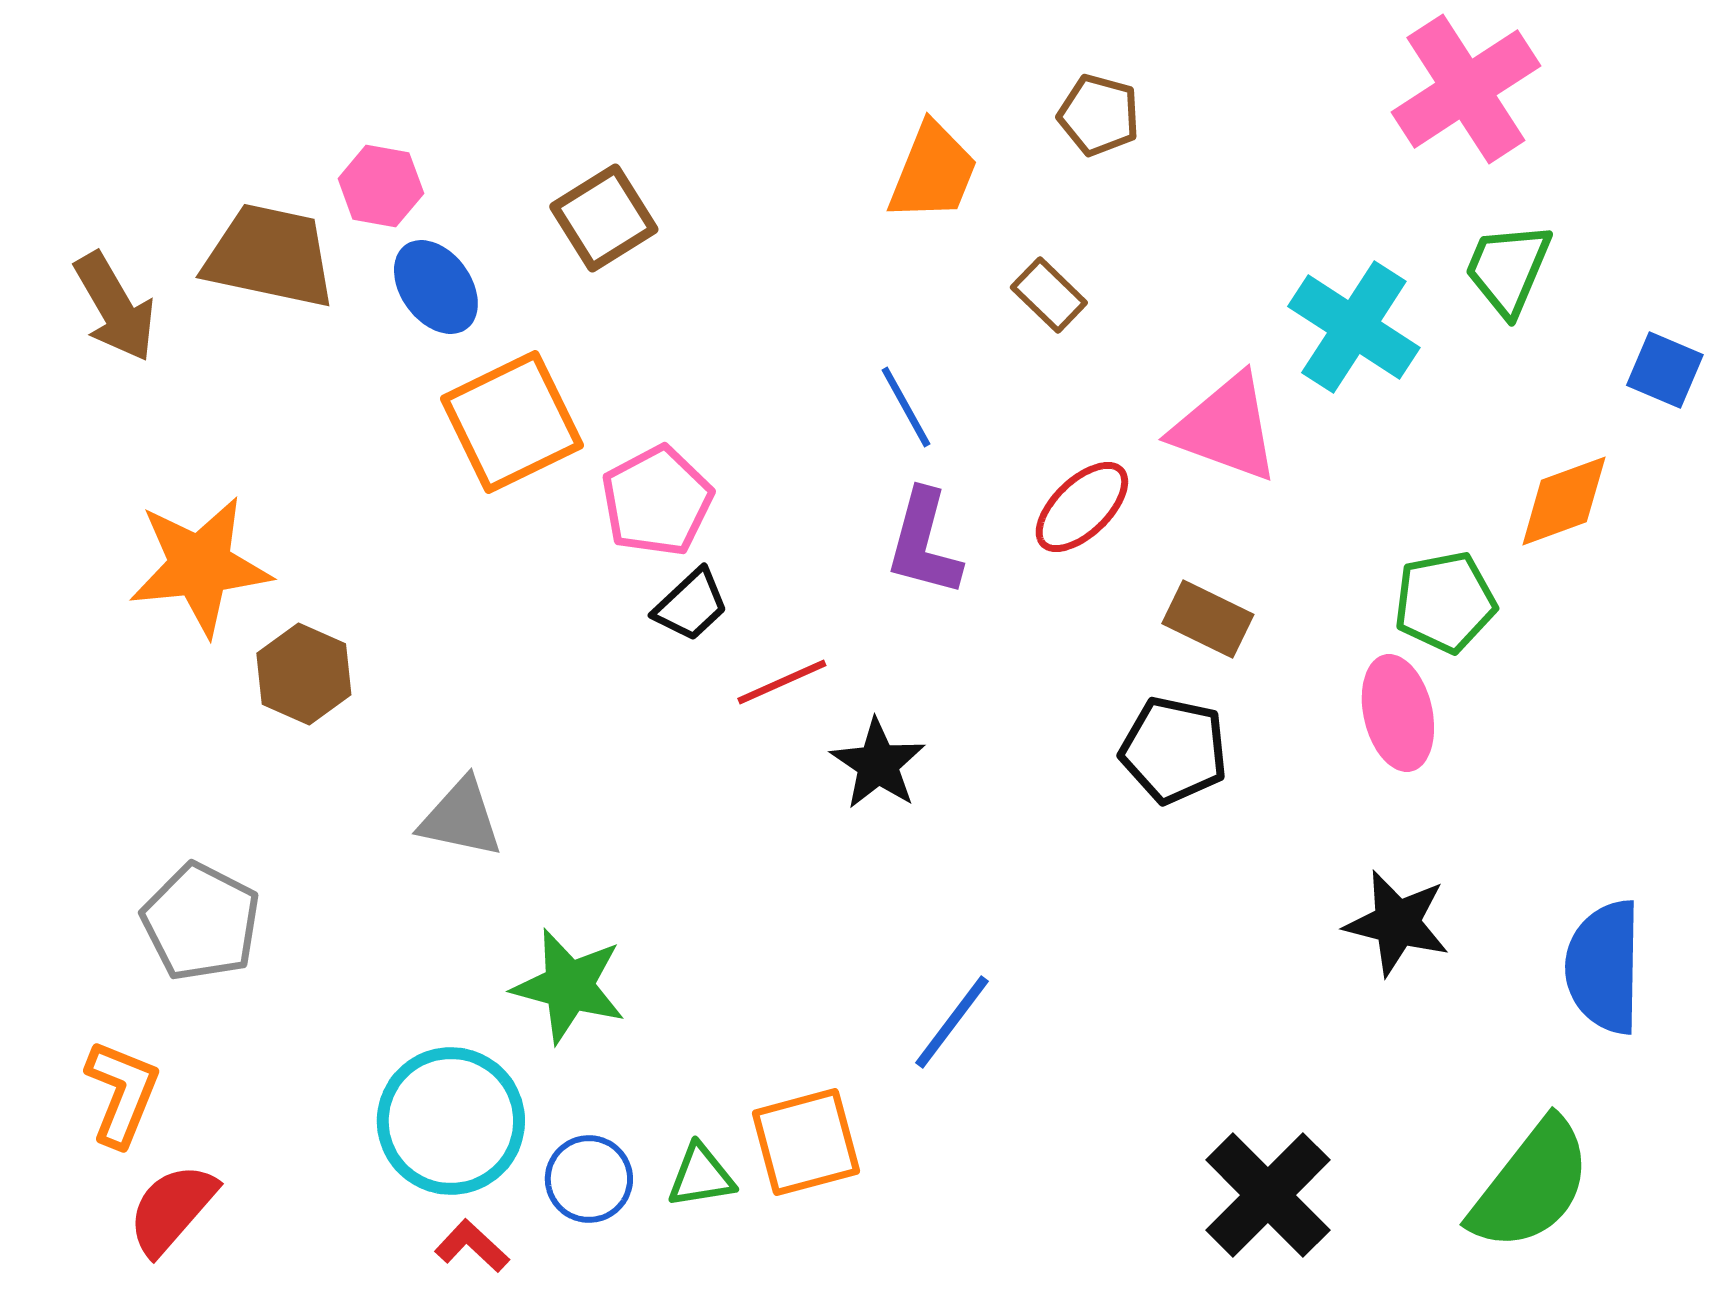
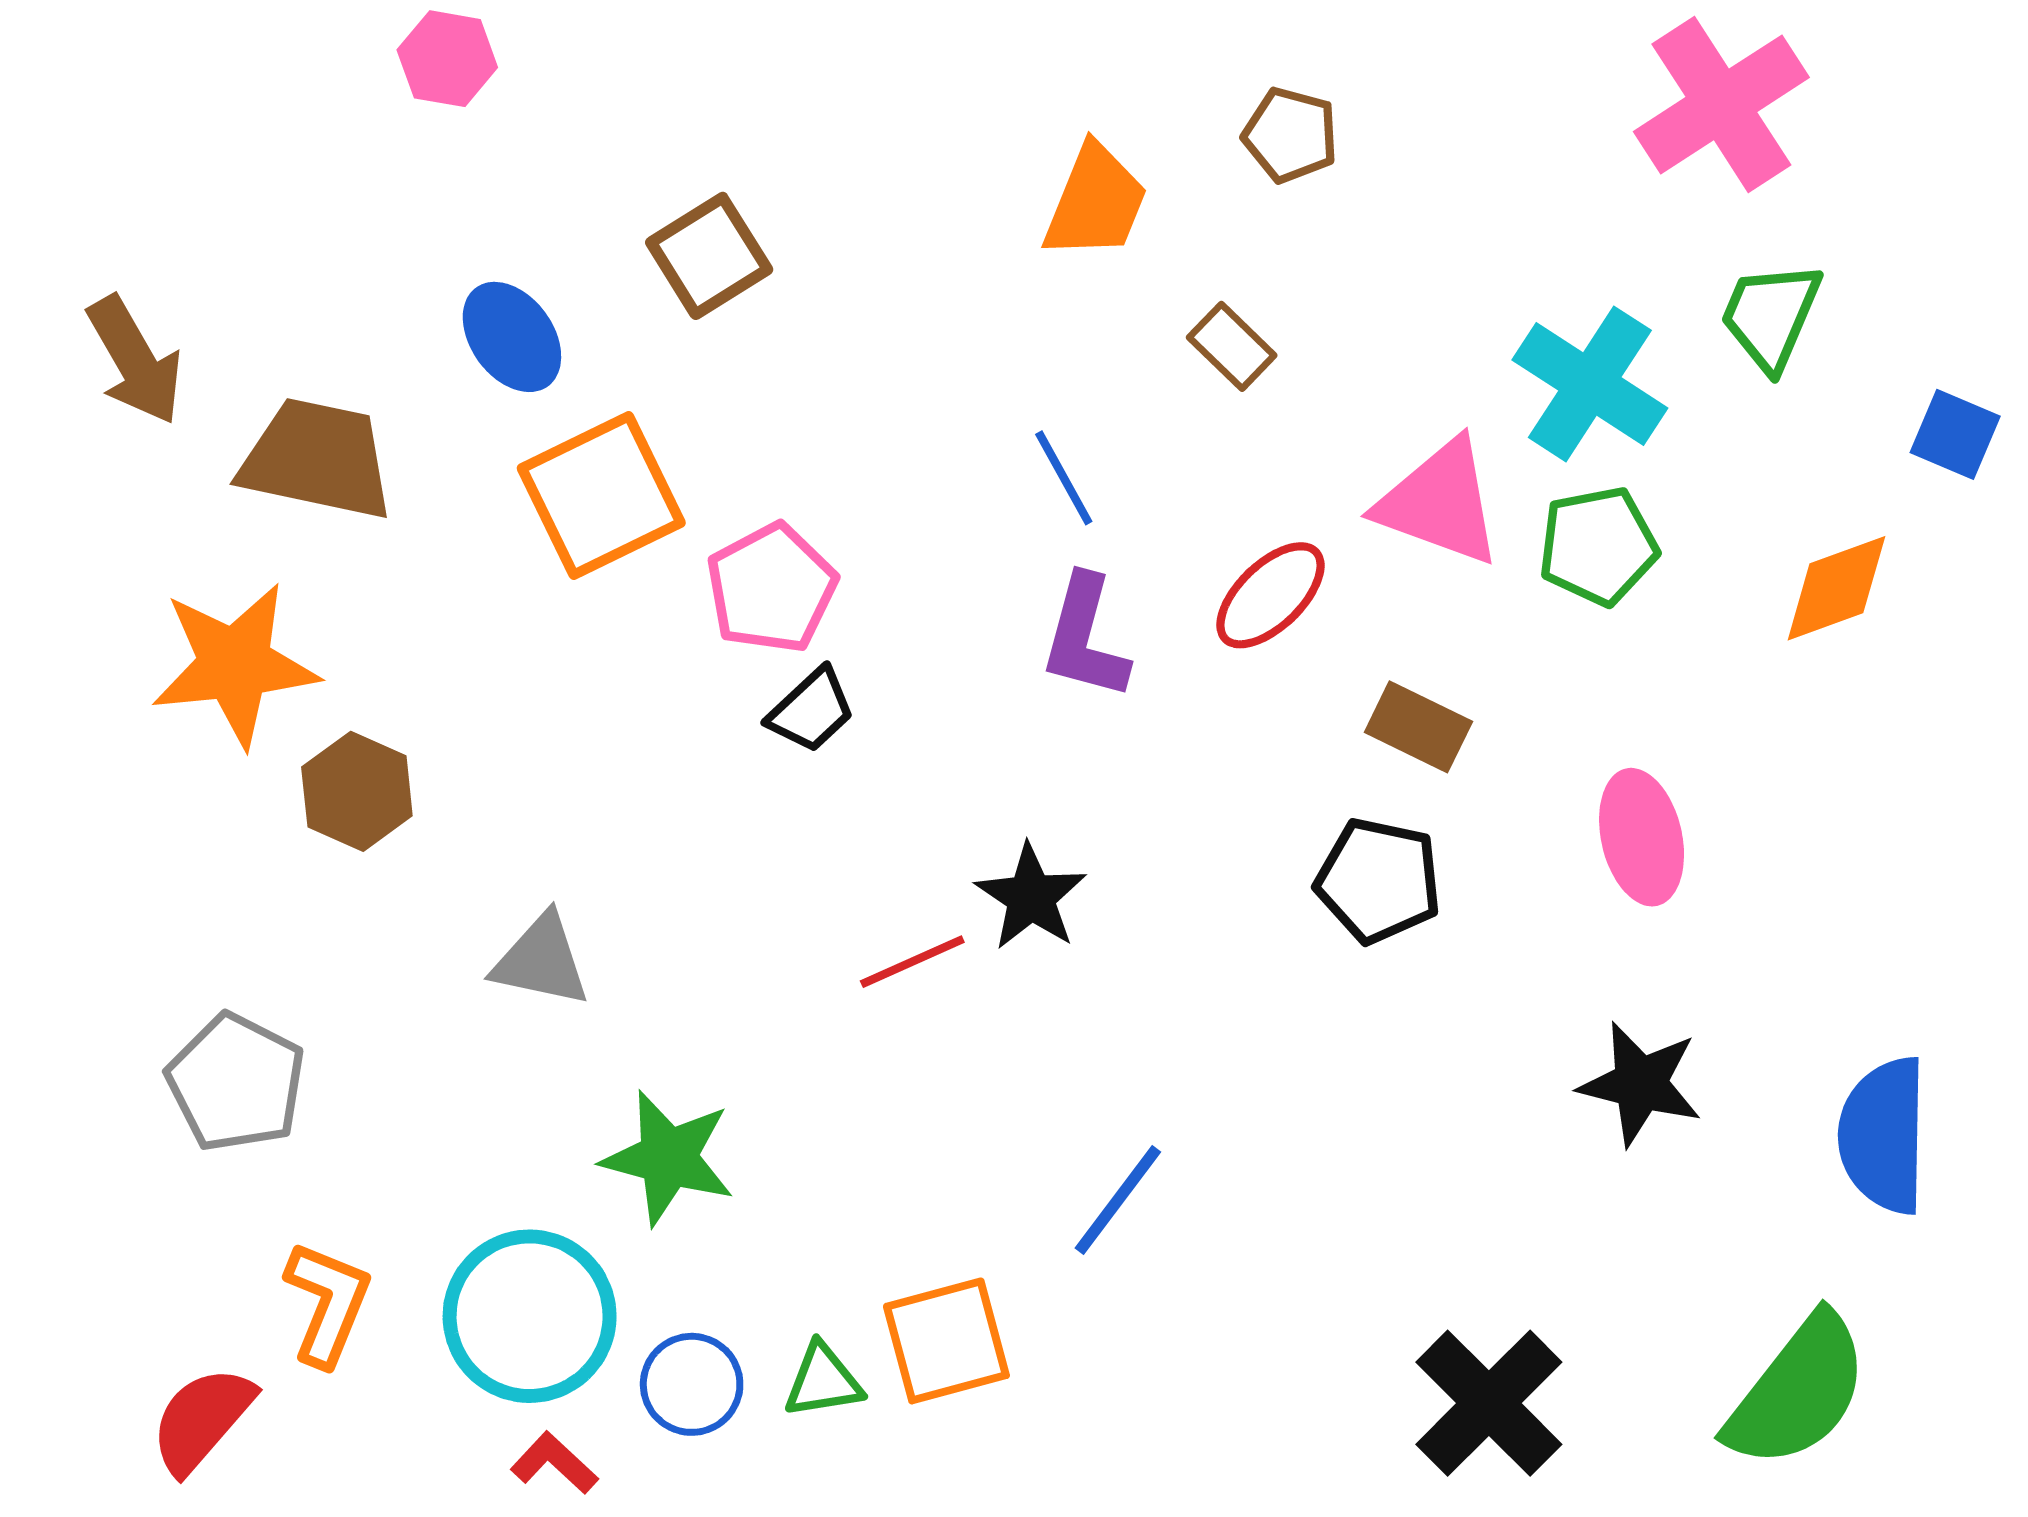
pink hexagon: (381, 186) -> (447, 59), moved
brown trapezoid: (270, 256) -> (317, 459), moved
green pentagon: (1445, 602) -> (1598, 546), moved
red line: (782, 682) -> (912, 962), moved
orange L-shape: (122, 1093) -> (328, 1303), moved

